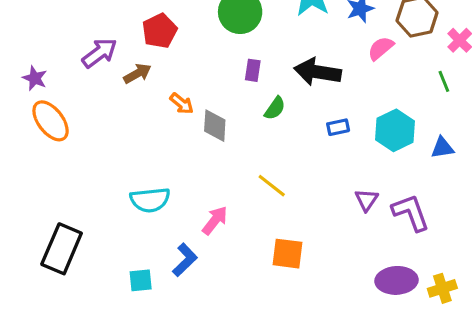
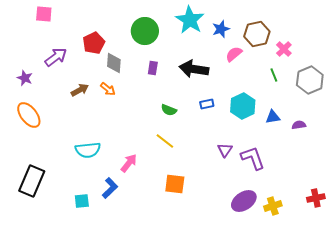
brown arrow: (137, 73) -> (80, 90), moved
purple star: (35, 78) -> (25, 78), moved
green semicircle: (275, 108) -> (169, 110), moved, turned 77
orange ellipse: (51, 121) -> (29, 115), moved
gray diamond: (215, 126) -> (114, 63), moved
purple ellipse: (396, 280) -> (244, 201), turned -30

